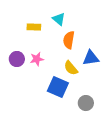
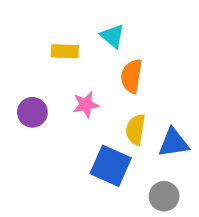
blue triangle: (91, 58) -> (174, 143), moved
pink star: (37, 59) -> (86, 105), moved
yellow semicircle: (71, 68) -> (135, 129), turned 49

